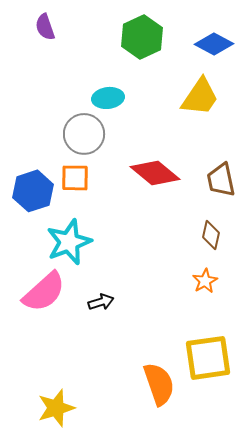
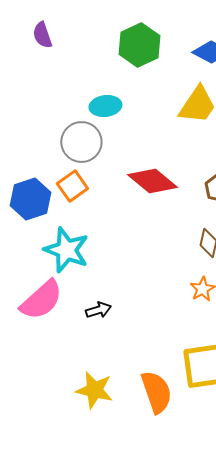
orange square: (75, 178) -> (72, 186), turned -36
cyan star: (69, 242) -> (66, 250), turned -30
yellow star: (56, 408) -> (94, 390), moved, turned 30

